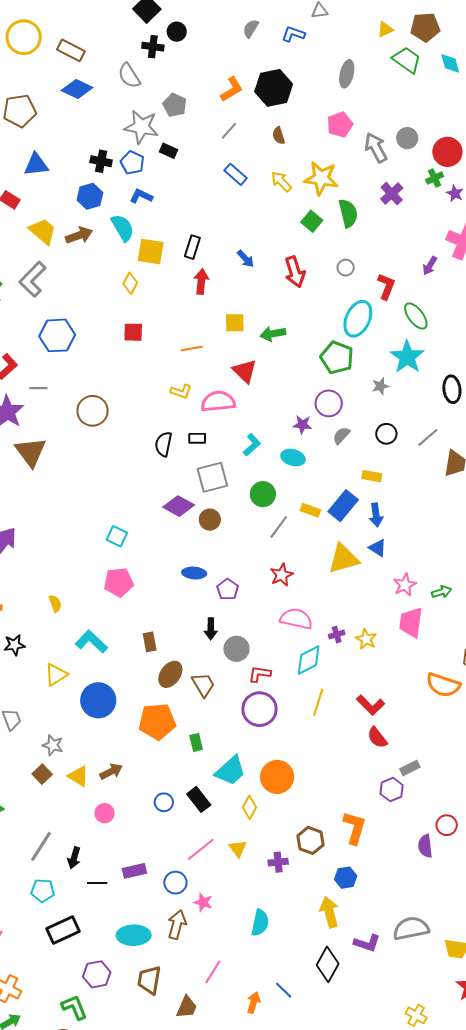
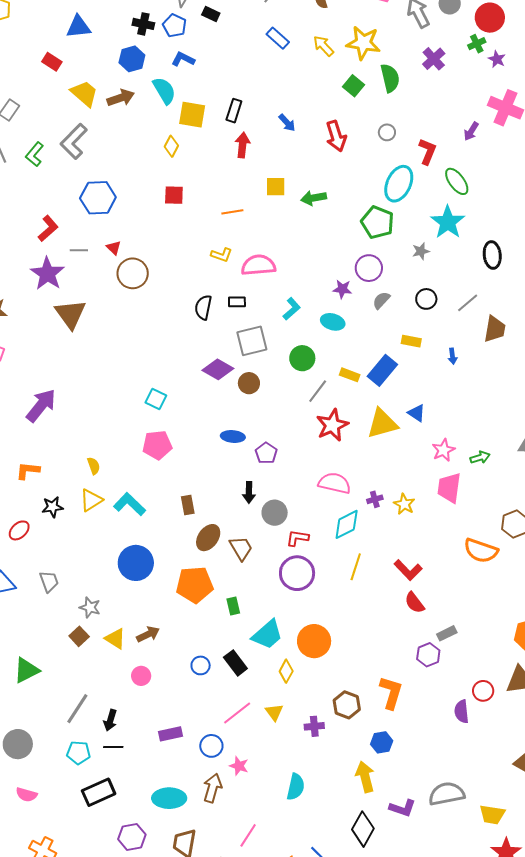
red triangle: (245, 371) -> (114, 248), moved, size x0.6
blue arrow: (376, 515) -> (453, 356), moved, size x0.7
red star: (282, 575) -> (332, 425), moved, size x1.4
yellow triangle: (56, 675) -> (91, 500), moved
black line: (97, 883) -> (113, 747), moved

